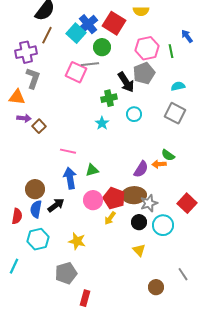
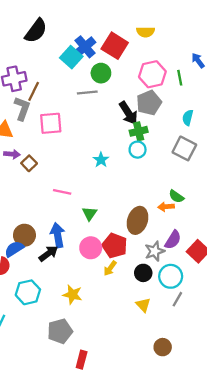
brown line: (47, 35) -> (34, 91), moved
pink square: (76, 72) -> (51, 123), moved, turned -30
cyan semicircle: (178, 86) -> (188, 118), turned -64
green cross: (109, 98) -> (139, 131), moved
purple semicircle: (141, 169) -> (173, 240), moved
green triangle: (92, 170) -> (90, 214), turned -40
blue arrow: (70, 178) -> (58, 235), moved
brown ellipse: (134, 195) -> (138, 220), moved, turned -70
blue semicircle: (36, 209) -> (14, 249), moved, turned 48
gray line: (183, 274) -> (177, 299), moved, turned 64

